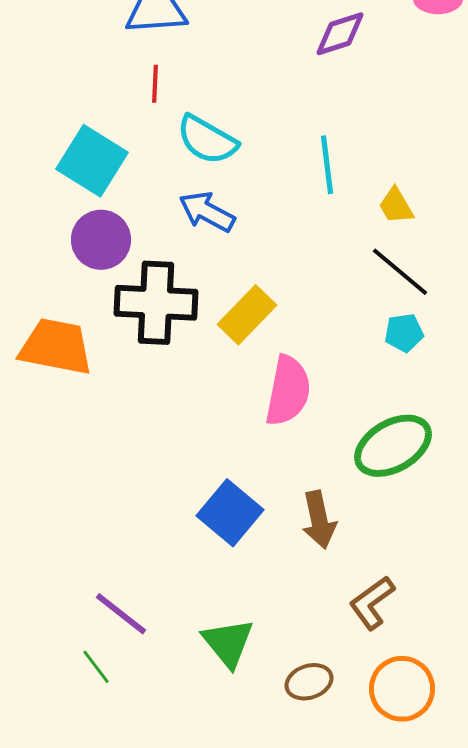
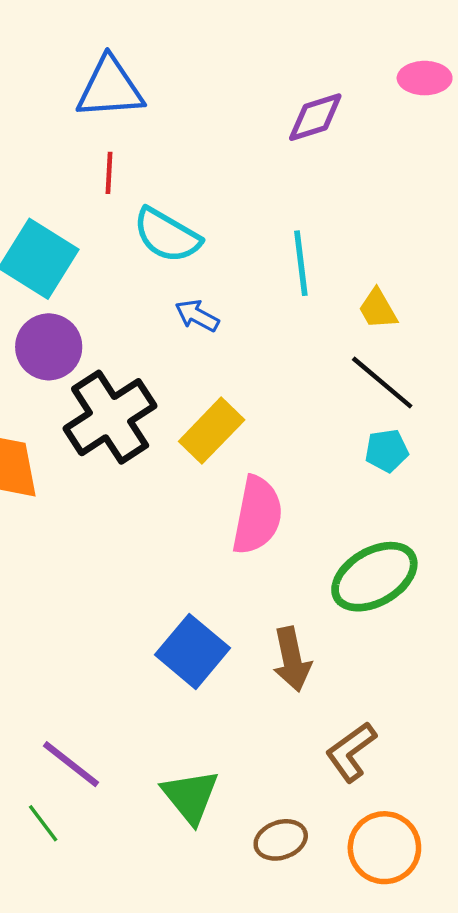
blue arrow: (207, 212) -> (197, 316), moved, size x0.7
black cross: (156, 303) -> (110, 417), turned -36

